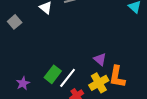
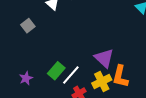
gray square: (15, 22) -> (28, 26), moved
purple triangle: (100, 59) -> (104, 58), size x1.5

